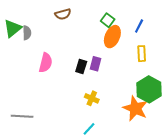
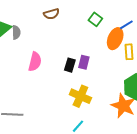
blue line: (139, 26) -> (126, 25), turned 32
orange ellipse: (112, 37) -> (115, 39), moved
yellow cross: (92, 98) -> (80, 96), size x1.5

